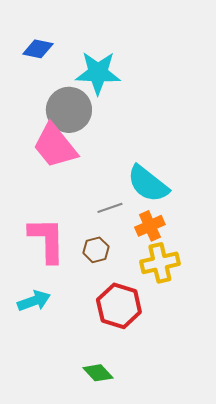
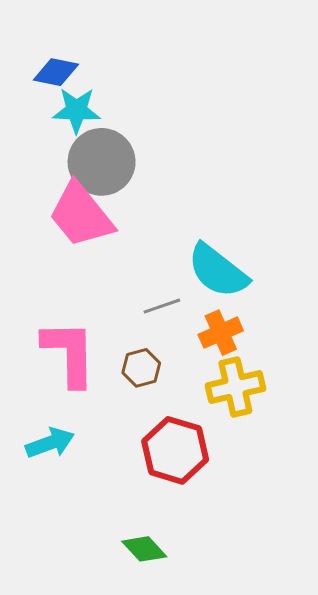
cyan star: (98, 73) -> (77, 110), moved, size x0.7

